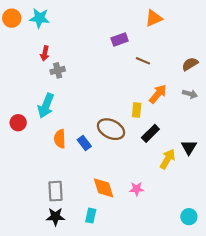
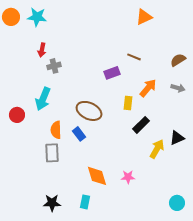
purple rectangle: (120, 39) -> (112, 73), moved
brown ellipse: (111, 129) -> (89, 111), moved
black triangle: (189, 147) -> (177, 138), turned 35
gray rectangle: (55, 191) -> (52, 153), moved

